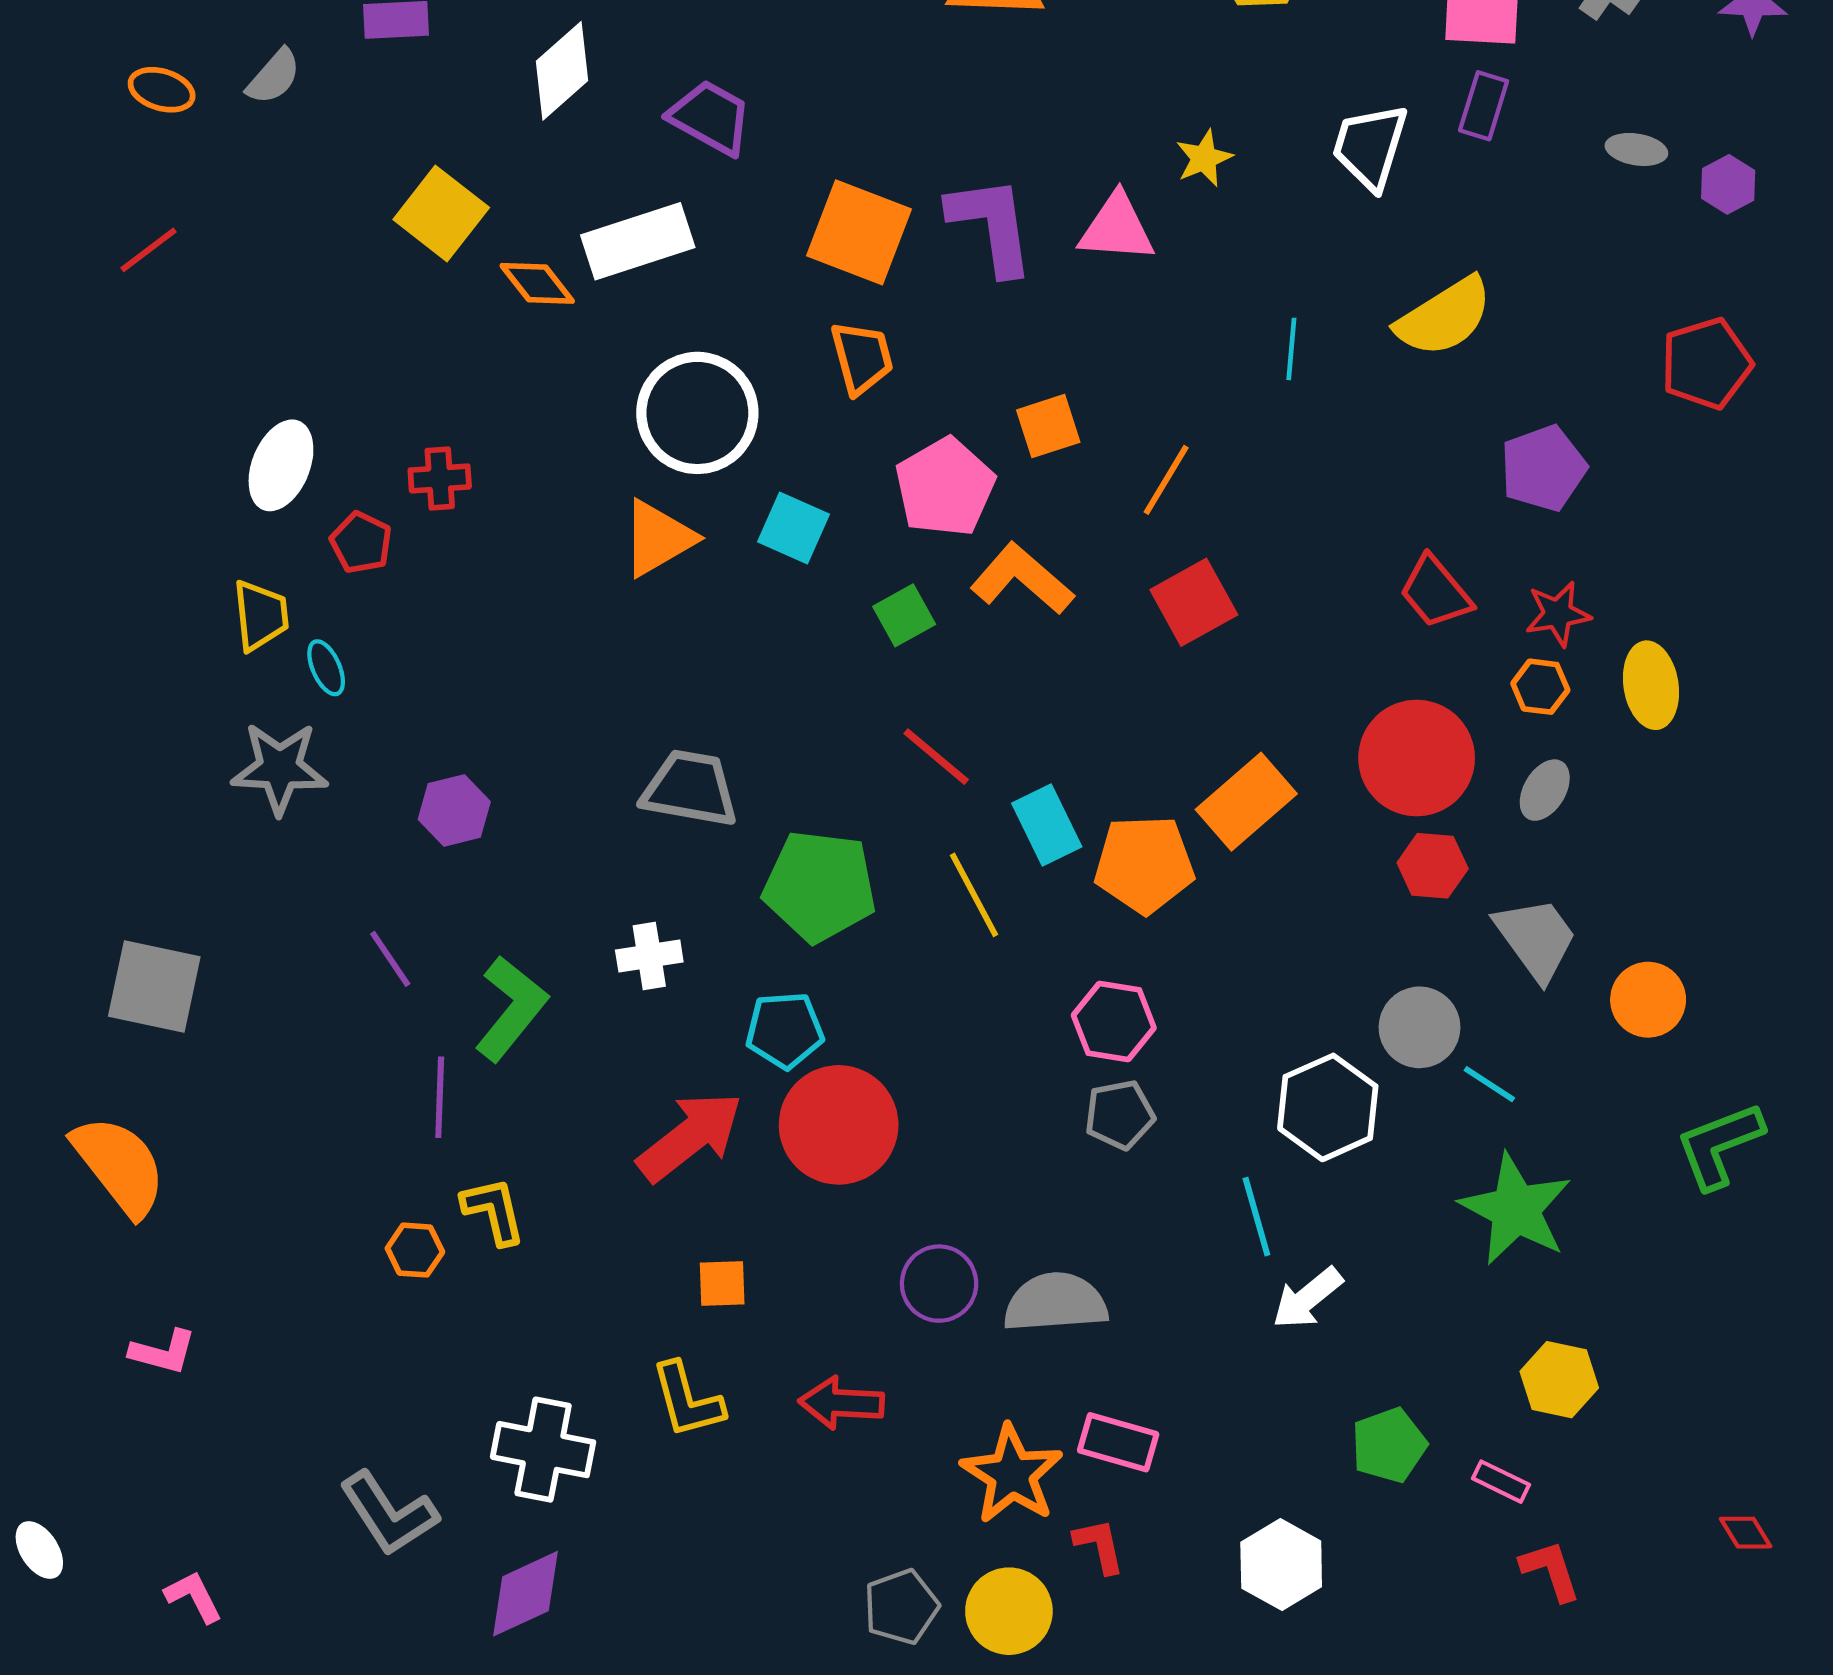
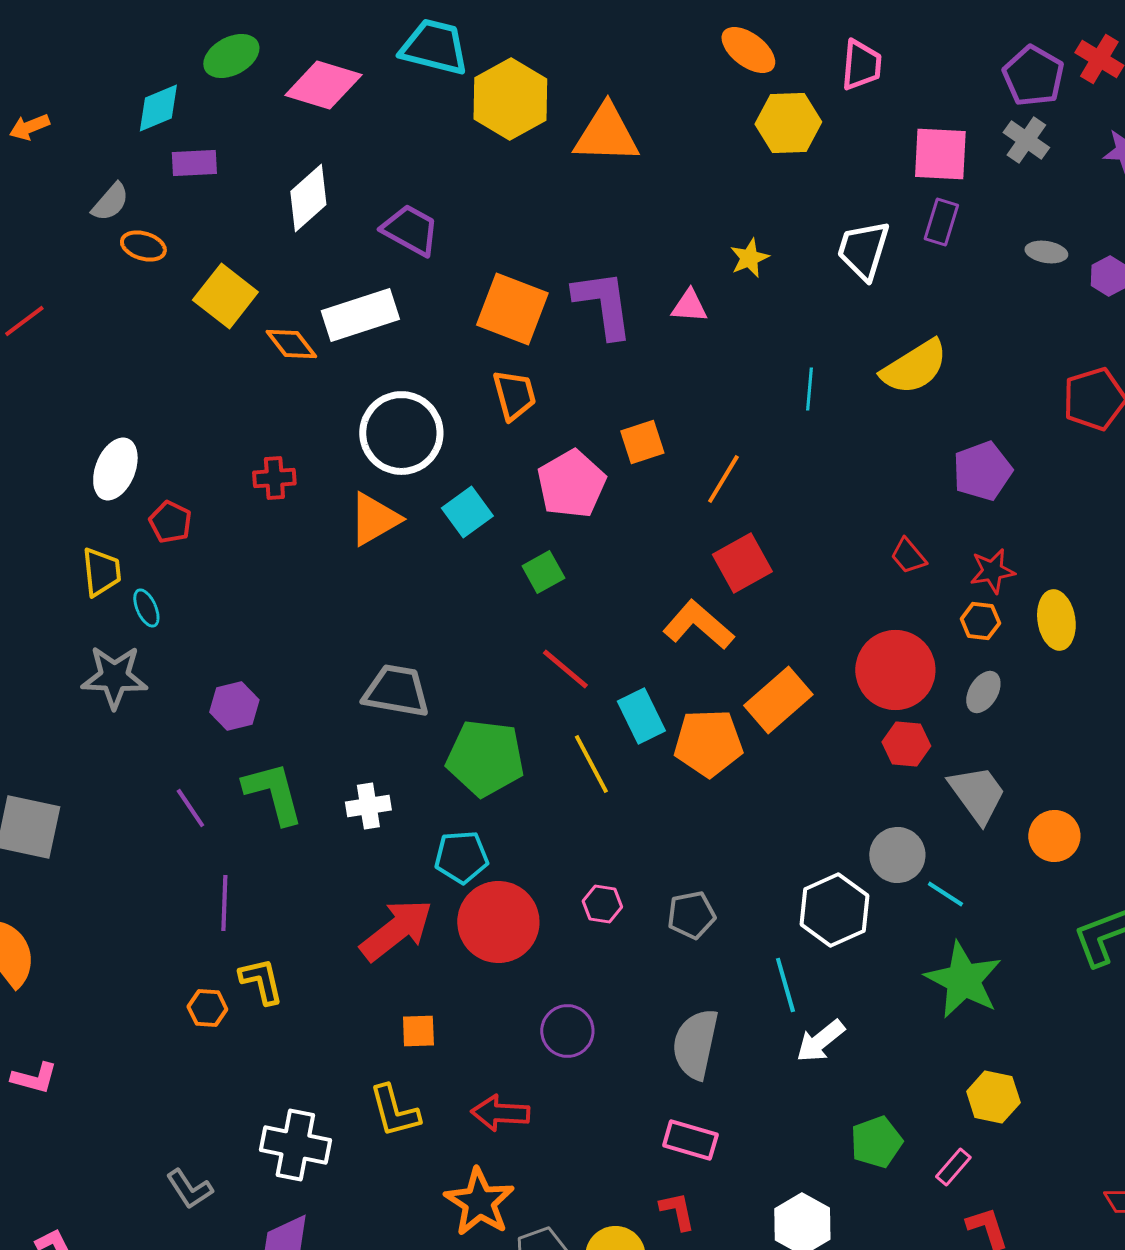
orange ellipse: (162, 90) -> (143, 246), moved
pink triangle: (1117, 228) -> (689, 306), size x0.7
red cross: (440, 478) -> (274, 478), moved
cyan square: (793, 528) -> (467, 512), turned 30
orange L-shape: (1022, 579) -> (698, 625), moved
red trapezoid: (1436, 592) -> (908, 556), size x0.7
green L-shape: (511, 1008) -> (273, 793), moved, turned -54
pink hexagon: (1114, 1022) -> (602, 904), moved, size x0.7
gray semicircle: (1056, 1303) -> (695, 1044), moved, turned -74
orange star: (1012, 1474) -> (479, 1202), moved
pink rectangle: (1501, 1482) -> (953, 1167), turned -75
gray L-shape: (389, 1514) -> (189, 1189), size x0.7

